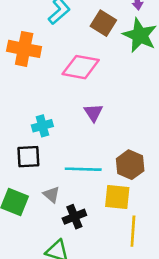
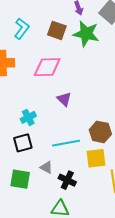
black cross: (74, 217) -> (67, 180), turned -30

